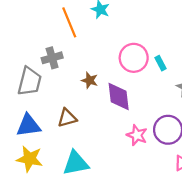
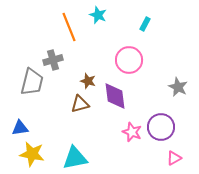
cyan rectangle: (161, 63) -> (145, 24), moved, turned 56
brown triangle: (67, 118) -> (80, 104), moved
blue triangle: (28, 125) -> (20, 128), moved, size x0.7

